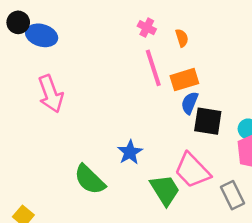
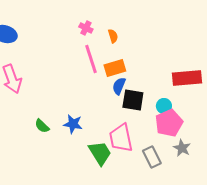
blue star: (130, 152) -> (73, 124), turned -30
pink trapezoid: (192, 170) -> (121, 138), turned 32
green semicircle: (90, 180) -> (42, 126), moved, size x0.6

